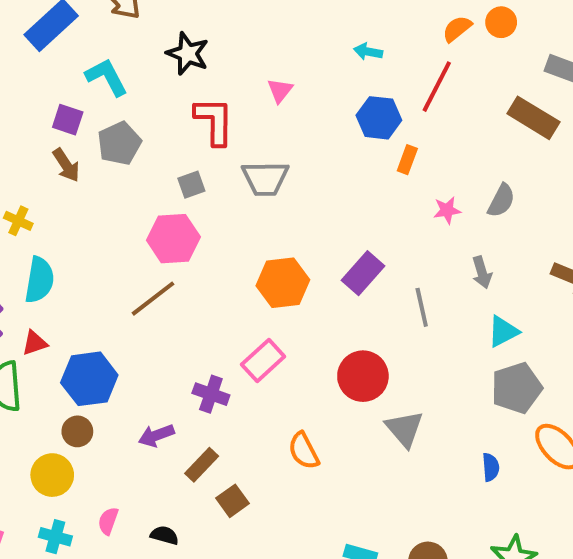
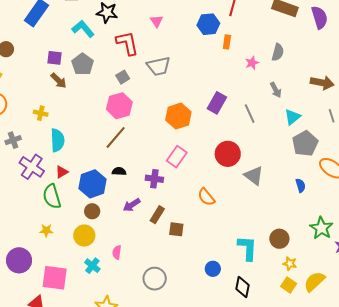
cyan L-shape: (107, 77) -> (83, 29), moved
brown square: (233, 501) -> (176, 229), turned -35
black semicircle: (164, 535) -> (119, 171), moved
cyan cross: (55, 537) -> (92, 266), turned 35

